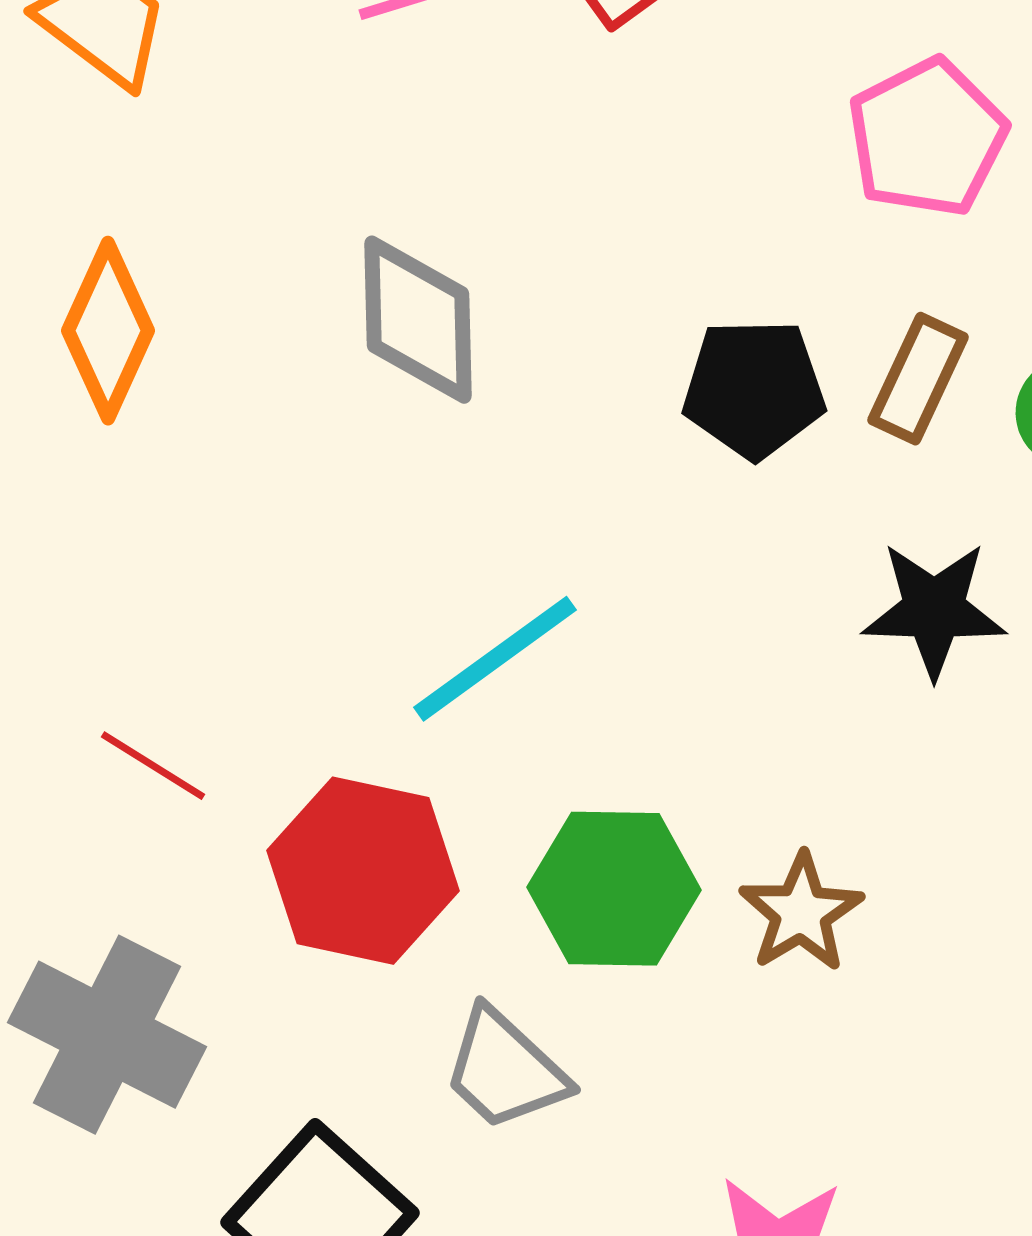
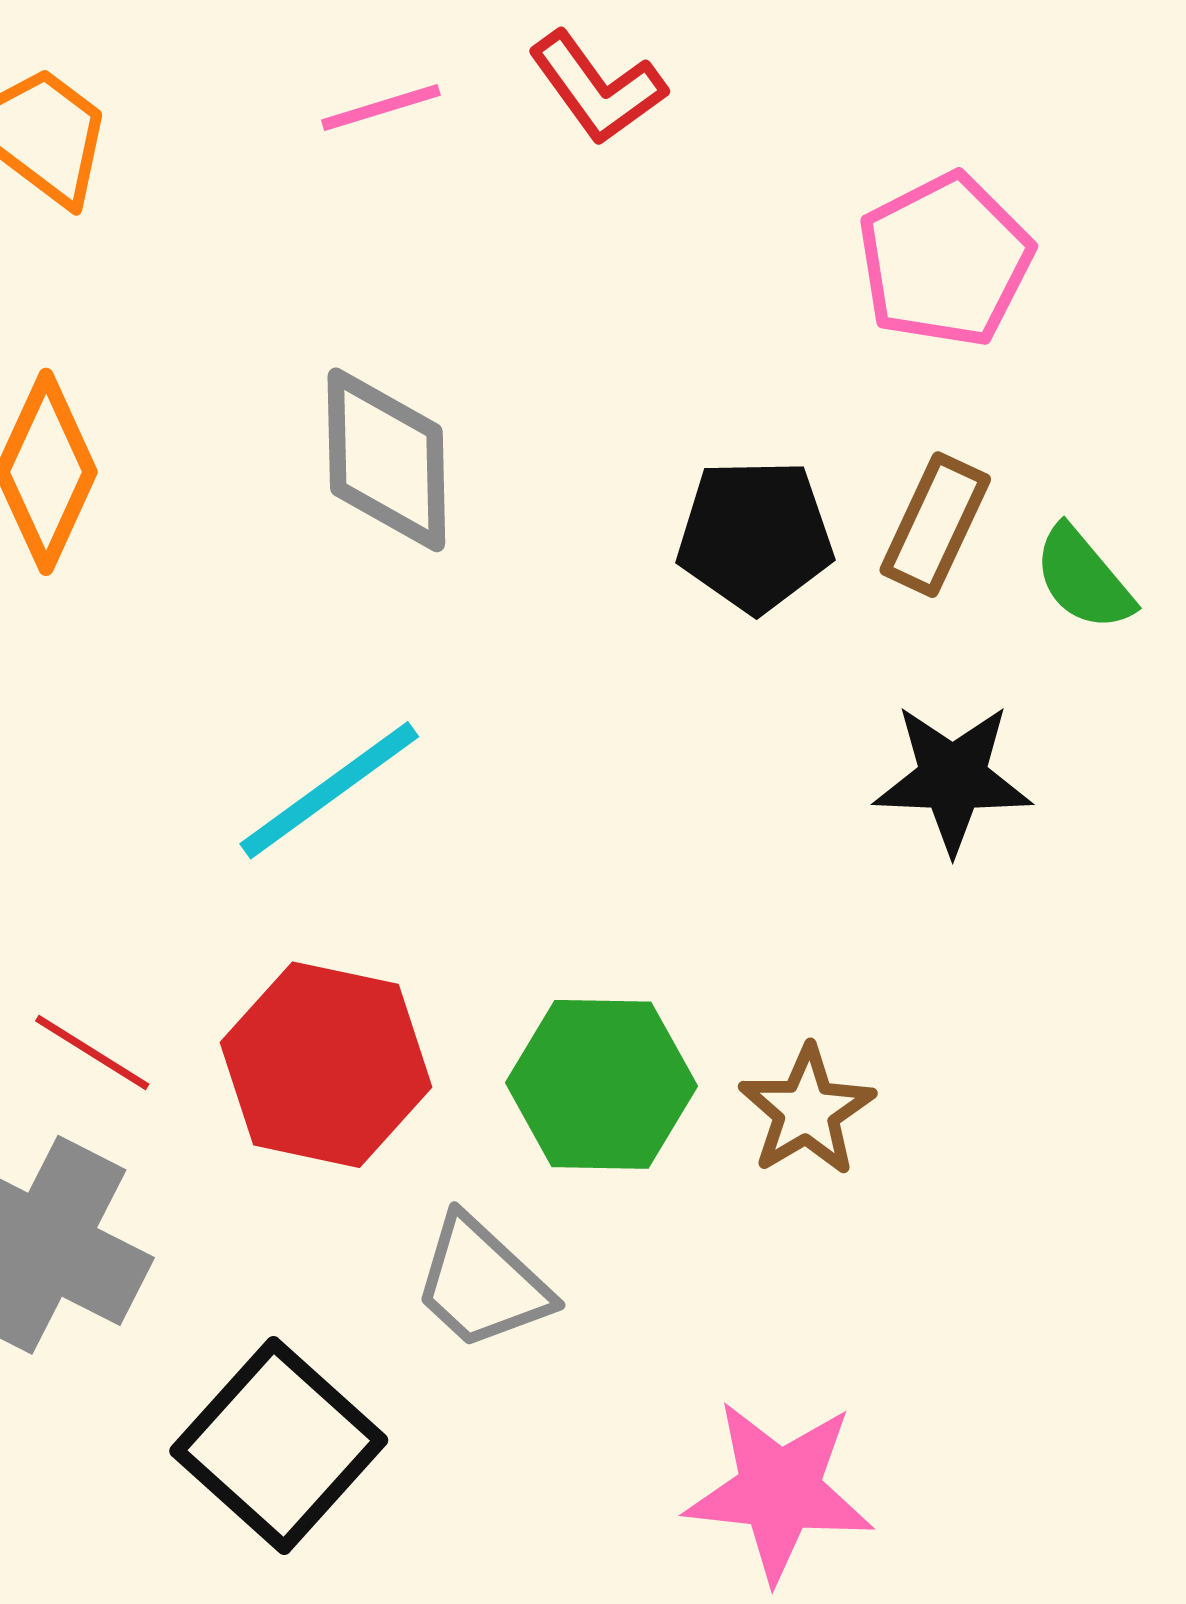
cyan line: (495, 659) -> (329, 790), moved
red line: (153, 766) -> (92, 1053), moved

